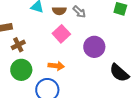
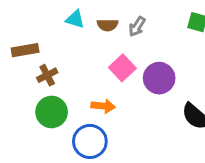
gray arrow: (79, 12) -> (137, 27), turned 80
pink square: (61, 34) -> (122, 68), moved

